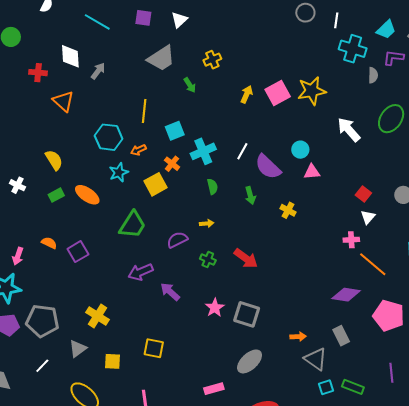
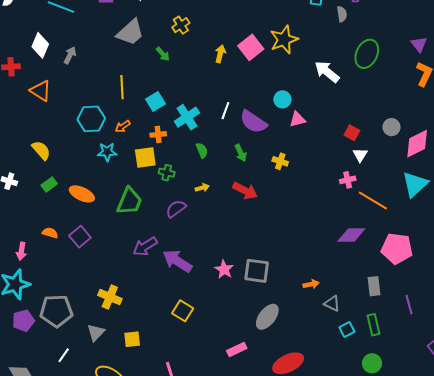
white diamond: (70, 56) -> (40, 45), turned 35
orange cross: (172, 164) -> (158, 134), turned -35
cyan star: (119, 172) -> (107, 152), turned 30
yellow square: (156, 184) -> (145, 158), turned 30
orange ellipse: (87, 195) -> (82, 194), moved
red arrow: (246, 258) -> (245, 191), moved
green cross: (208, 259) -> (167, 173), moved
purple arrow: (170, 292) -> (177, 261), size x1.4
gray rectangle: (341, 336) -> (374, 286), moved, turned 30
yellow square: (154, 348) -> (183, 311), moved, turned 30
gray triangle: (316, 359) -> (332, 303), size x0.7
green rectangle: (353, 387) -> (373, 325), turned 65

